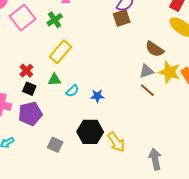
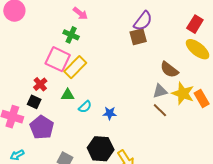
pink square: (23, 18) -> (58, 59), moved, turned -30
green cross: (55, 20) -> (71, 35), turned -35
black square: (29, 89) -> (34, 102), moved
purple pentagon: (30, 114) -> (42, 127), turned -30

